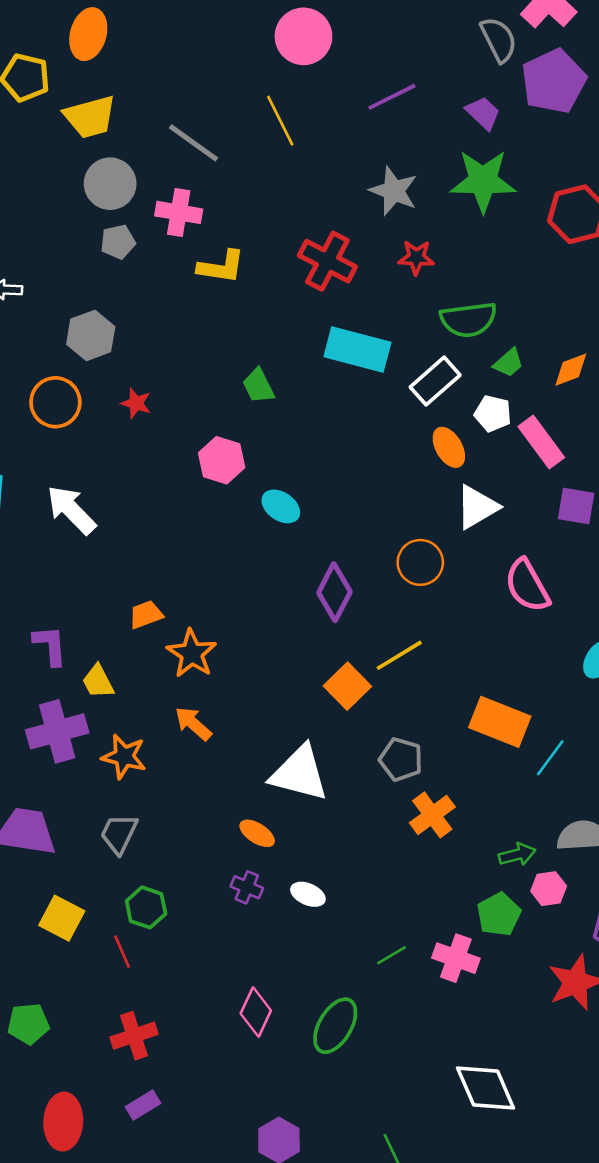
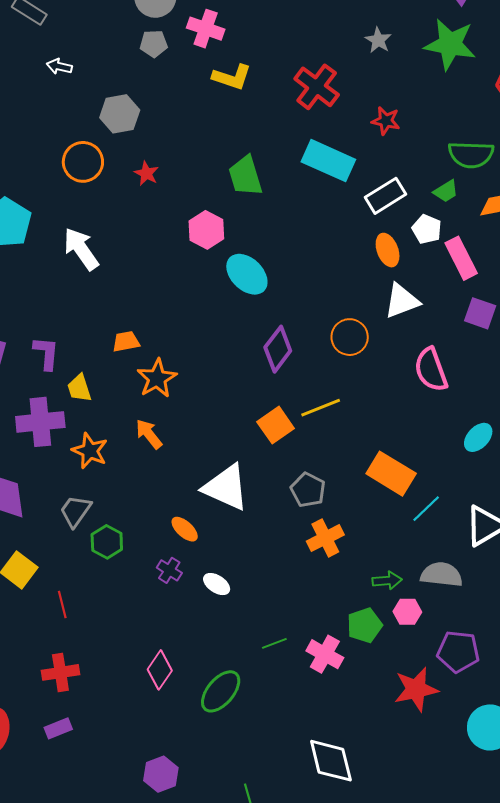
gray star: (394, 191) -> (378, 40), size x0.7
red star: (416, 257) -> (386, 121), moved
green semicircle: (468, 319) -> (471, 155), moved
green trapezoid: (258, 386) -> (245, 176), size x1.4
cyan ellipse: (281, 506) -> (247, 274), size x1.4
green hexagon: (146, 907) -> (107, 542), moved

